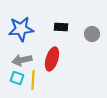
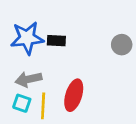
black rectangle: (61, 27) -> (56, 41), moved
red ellipse: (52, 59) -> (74, 95), moved

